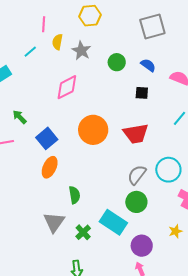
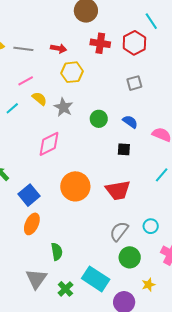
pink line: (44, 24) -> (26, 81), turned 56
gray square: (152, 27) -> (134, 83), size x0.6
yellow semicircle: (57, 42) -> (39, 99), turned 119
cyan circle: (168, 170) -> (151, 226), size x0.6
green circle: (136, 202) -> (130, 257), moved
yellow star: (175, 231) -> (148, 285), moved

